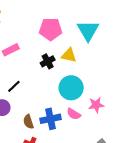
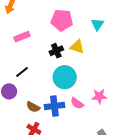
cyan triangle: (88, 30) -> (98, 24), size x0.6
cyan circle: (71, 88) -> (65, 77), moved
brown semicircle: (28, 122) -> (33, 107), turned -48

